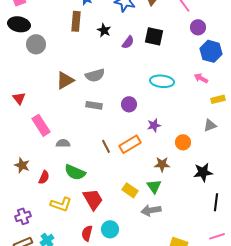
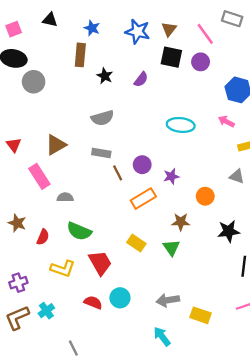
purple circle: (198, 27) -> (201, 62), moved
black star: (104, 30) -> (105, 76), moved
black square: (154, 36) -> (171, 57), moved
brown triangle: (65, 80) -> (56, 145), moved
purple circle: (129, 104) -> (142, 165), moved
gray triangle: (210, 125) -> (237, 176), turned 40
brown line: (106, 146) -> (118, 173), moved
yellow rectangle: (130, 190) -> (136, 243), moved
gray arrow: (151, 210) -> (168, 300), moved
red semicircle: (87, 233) -> (93, 302), turned 98

